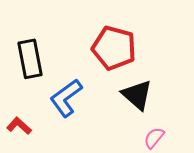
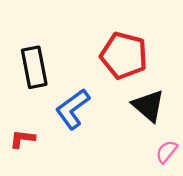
red L-shape: (19, 126) -> (22, 139), turned -35

